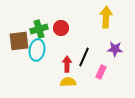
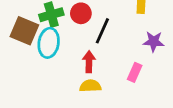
brown square: (19, 41) -> (24, 31), turned 30
black line: (84, 57) -> (102, 31), moved

